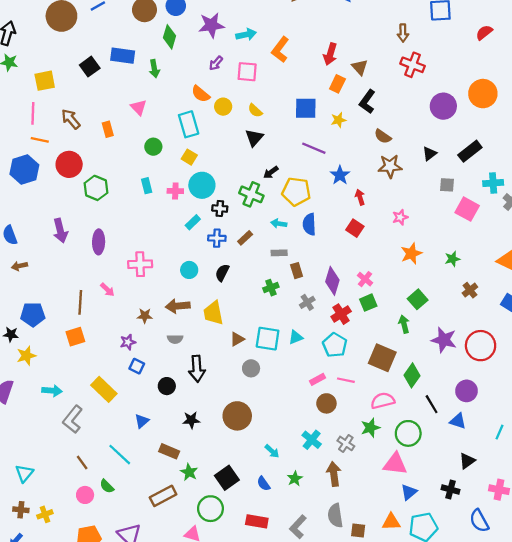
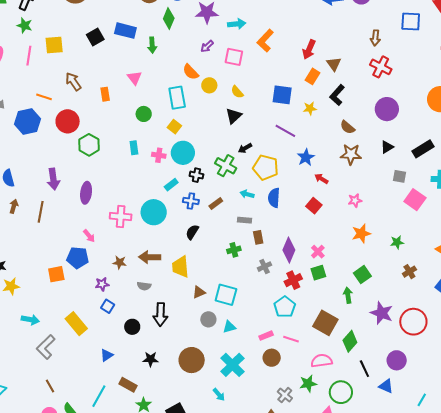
purple circle: (443, 106) -> (387, 109), moved
pink line: (33, 113) -> (29, 56), moved
red arrow: (360, 197) -> (321, 179), turned -48
brown arrow: (19, 266) -> (14, 206), turned 112
cyan circle: (189, 270) -> (154, 212), moved, size x1.6
brown line: (80, 302) -> (41, 212), moved
blue pentagon: (33, 314) -> (78, 258), moved
cyan triangle: (296, 337) -> (229, 327), moved
cyan cross: (312, 440) -> (232, 365), moved, size x1.4
cyan line: (120, 455) -> (99, 396), moved, turned 70

